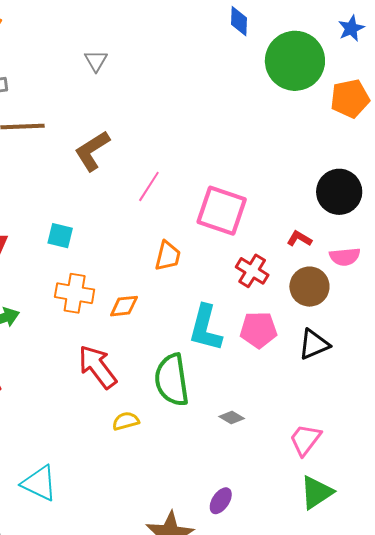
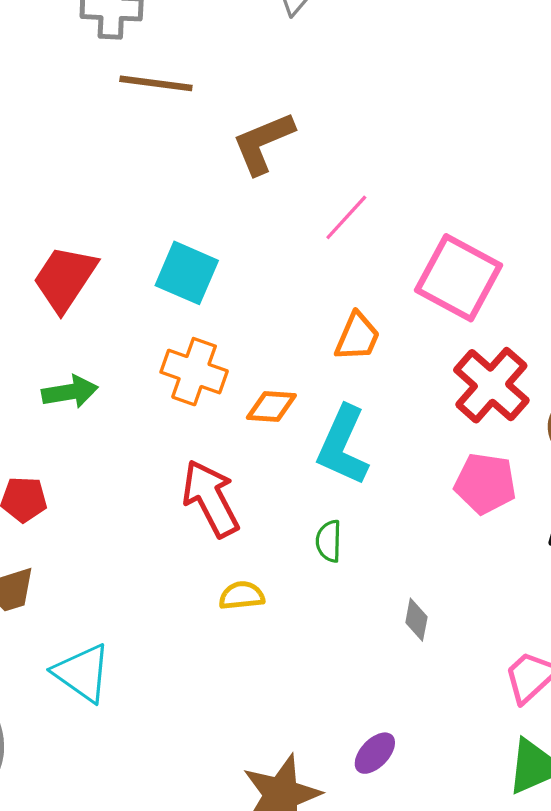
cyan square: (60, 236) -> (187, 273), size x1.4
red cross: (252, 271) -> (491, 385), size x1.4
cyan L-shape: (205, 328) -> (343, 446), moved
green semicircle: (172, 380) -> (329, 541), size x0.5
gray diamond: (232, 417) -> (416, 620), turned 60

